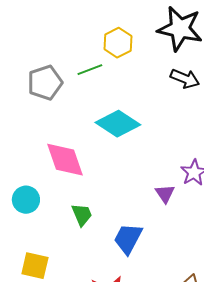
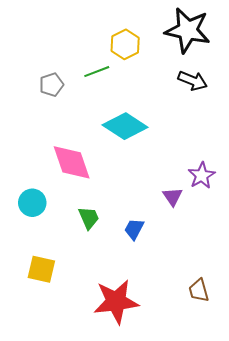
gray pentagon: (45, 83) -> (51, 85), size x0.7
blue trapezoid: (128, 239) -> (134, 229), moved, size x0.7

